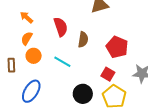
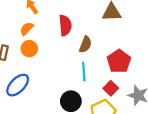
cyan line: (62, 62) -> (84, 71), moved, turned 42
red square: (108, 74) -> (111, 88), moved

